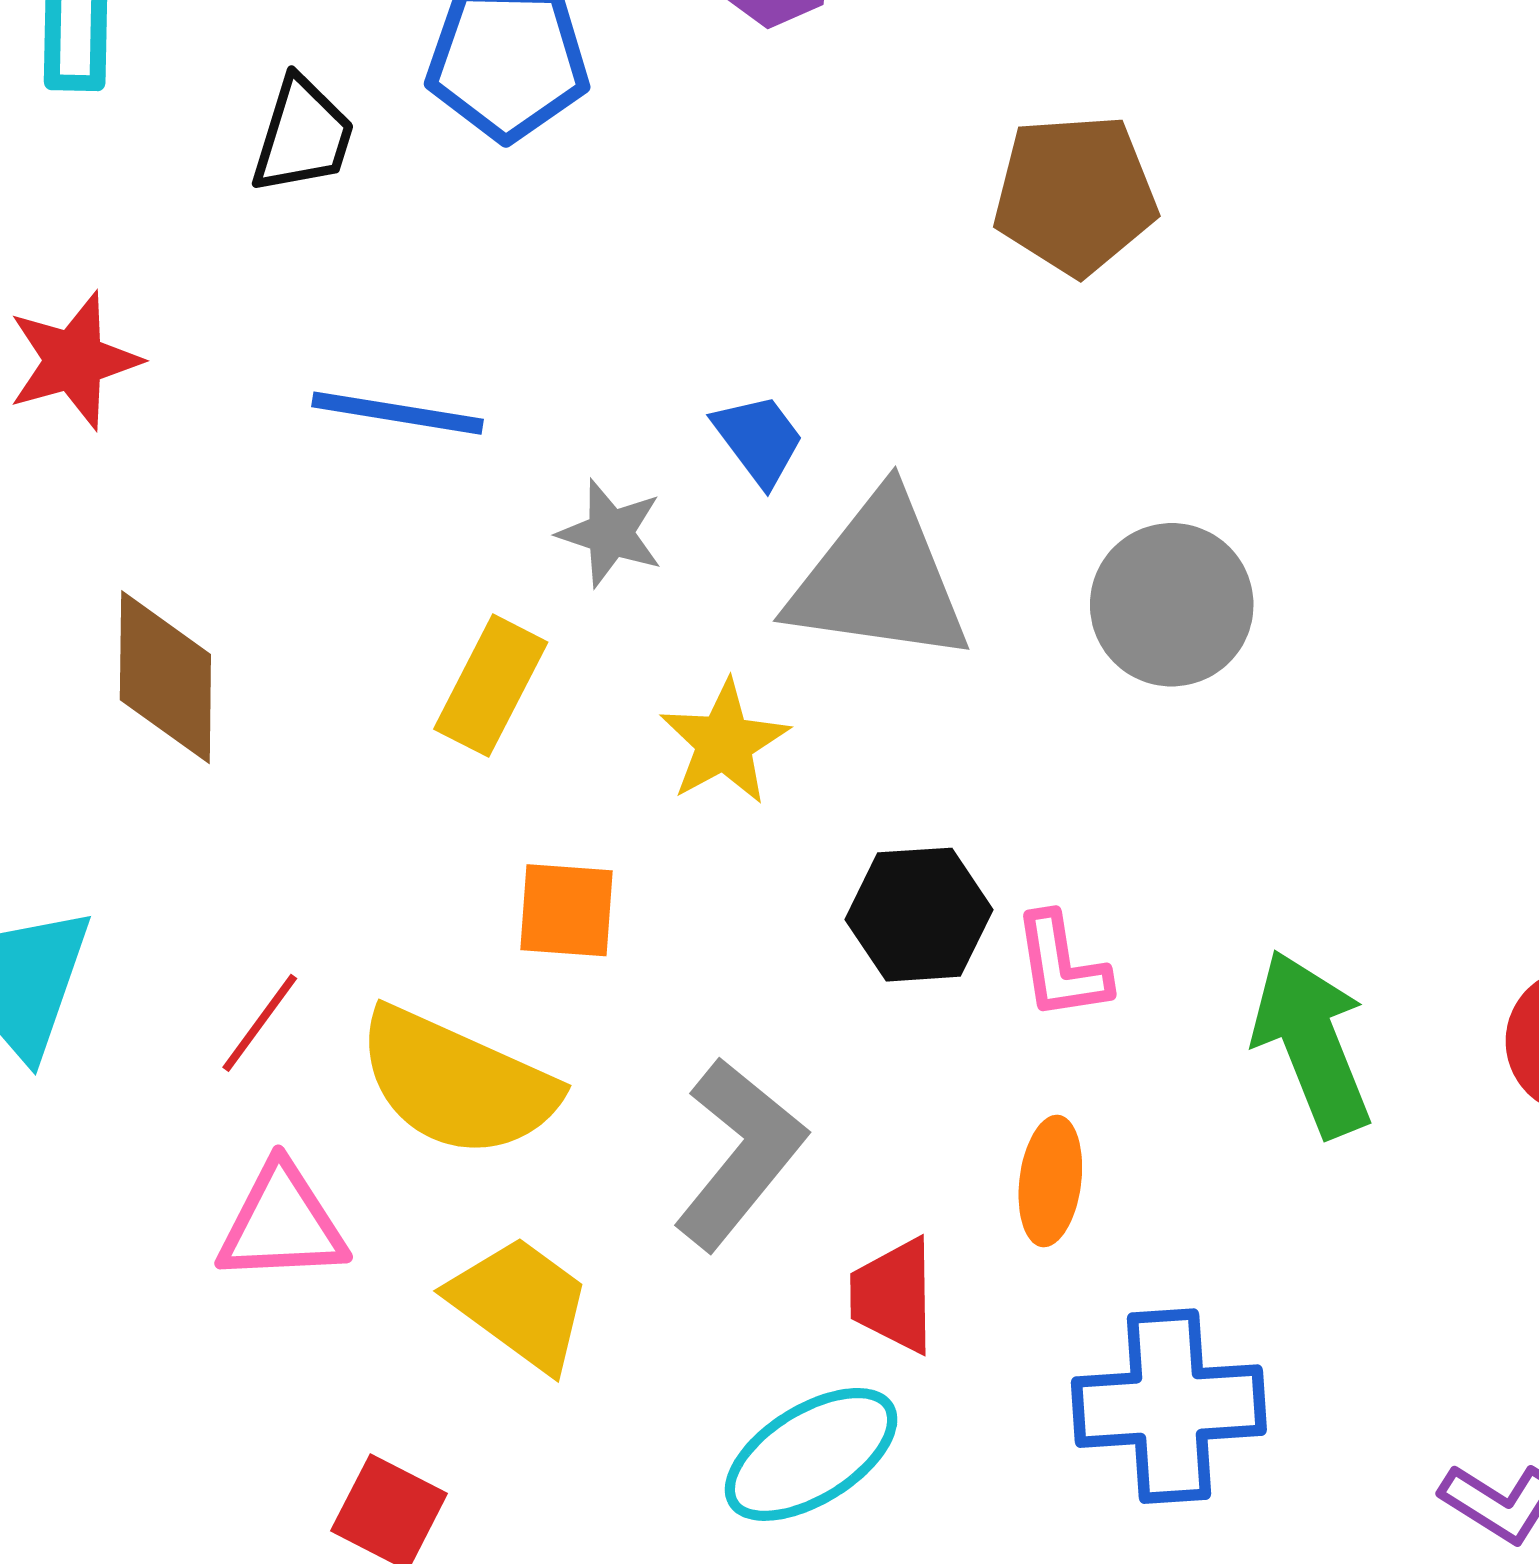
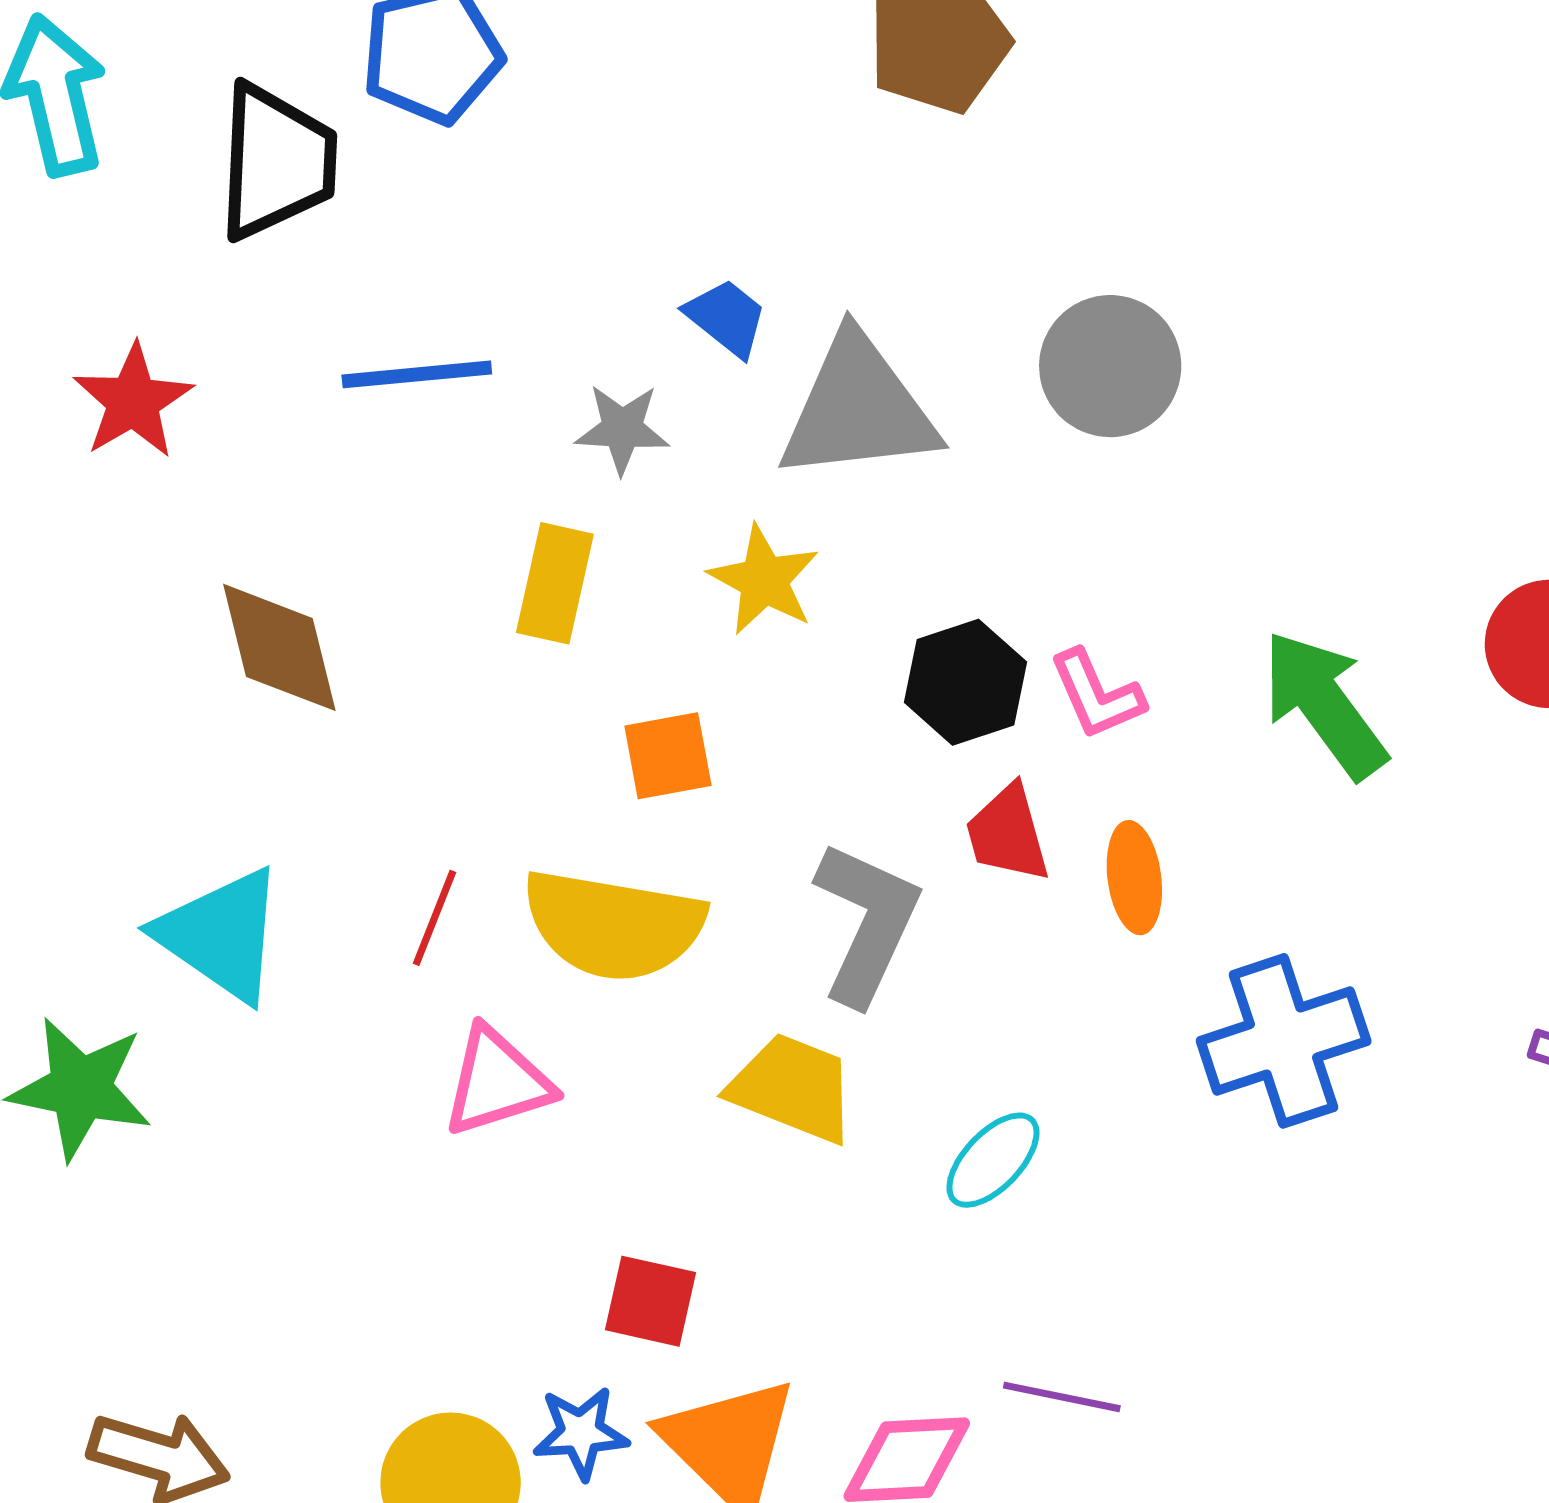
black trapezoid: (303, 136) -> (276, 162), size x1.5
red trapezoid: (893, 1296) -> (1008, 833), moved
yellow trapezoid: (520, 1303) -> (793, 1088), moved
cyan ellipse: (811, 1454) -> (993, 1160), size x0.7

